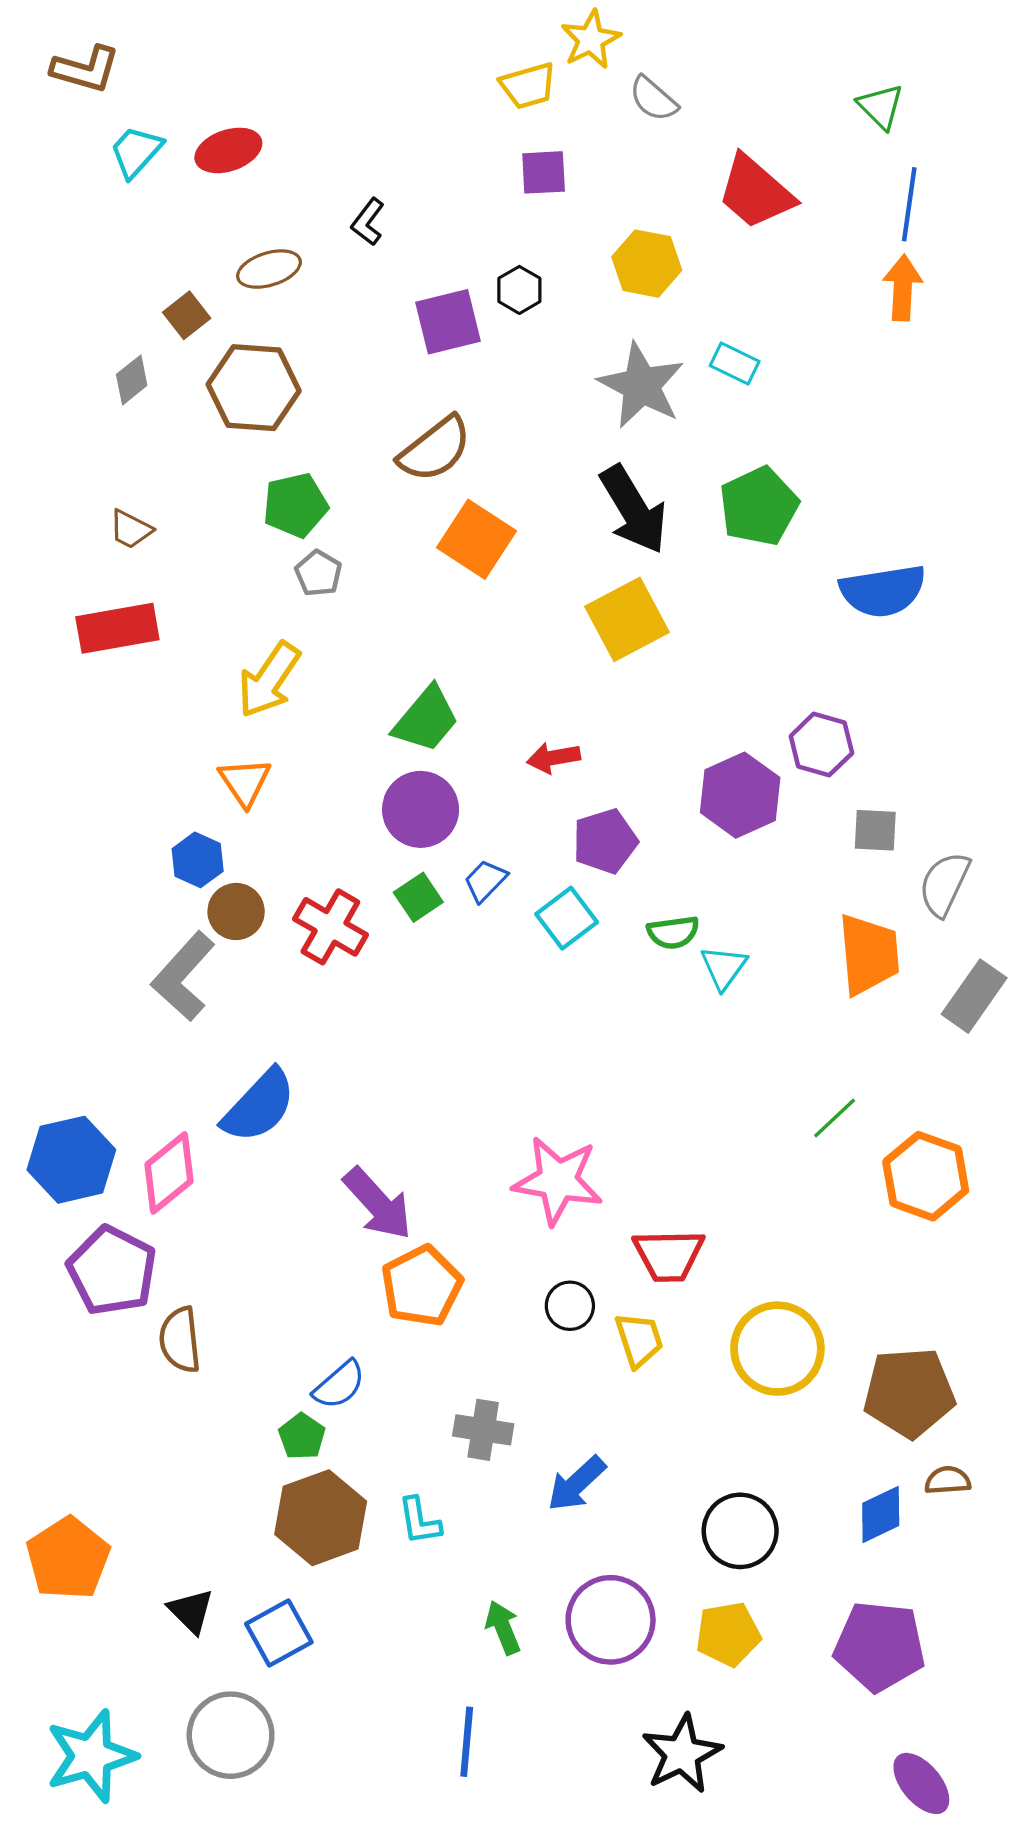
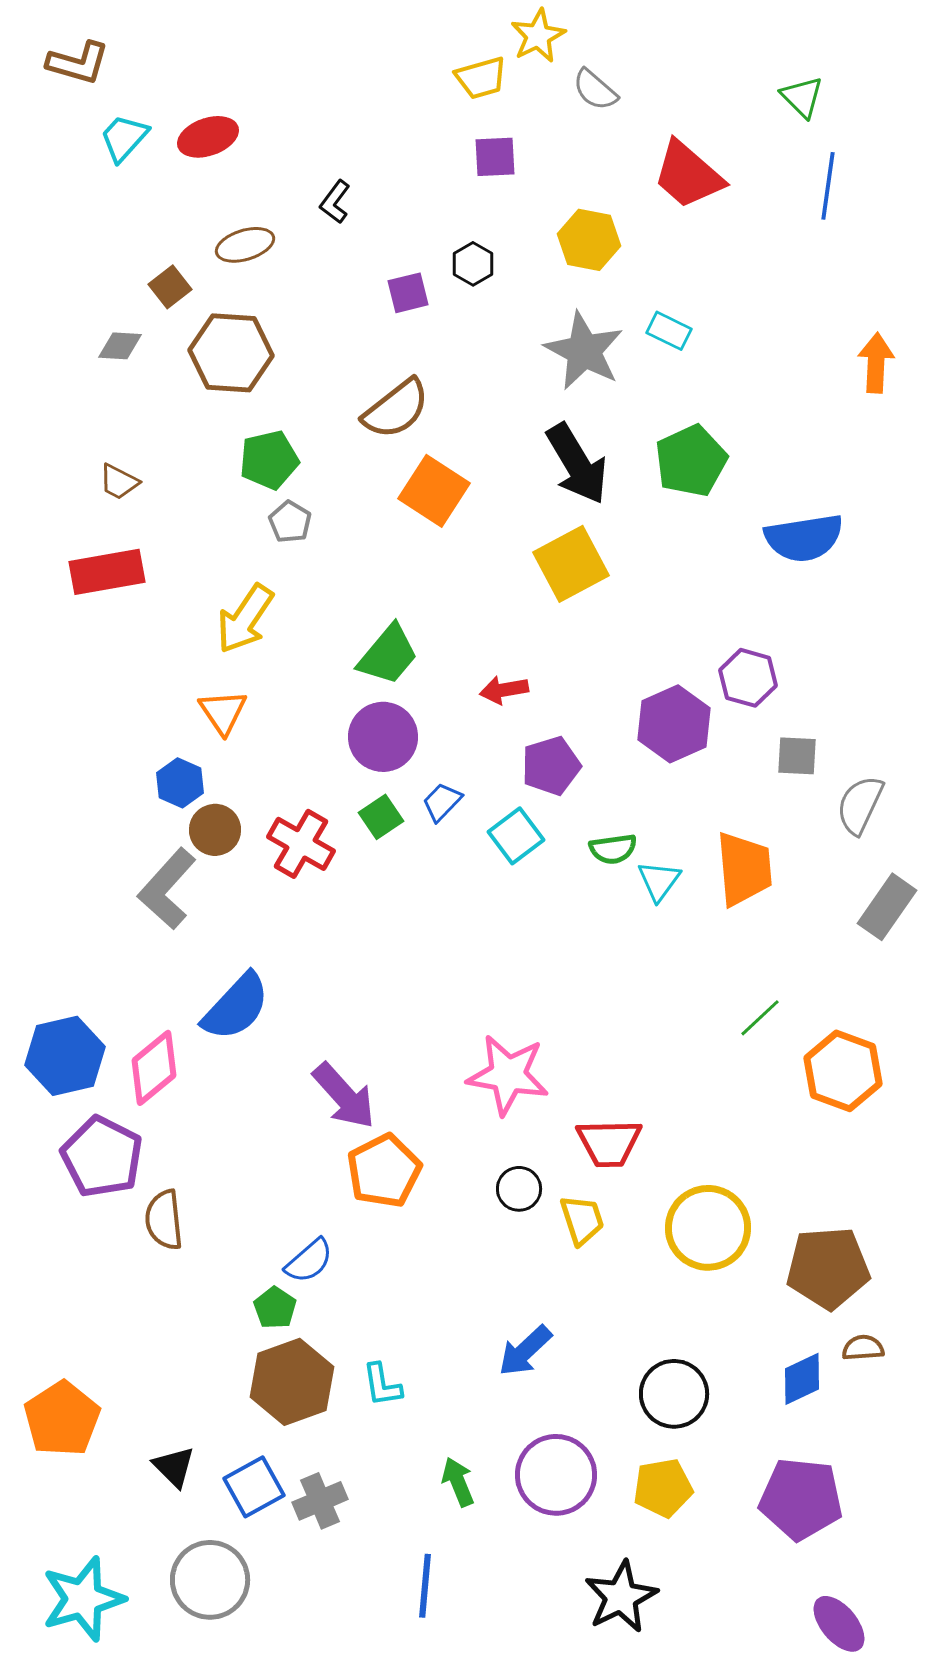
orange arrow: (903, 288) -> (876, 363), moved
purple square: (448, 322) -> (408, 293), size x0.7
gray diamond: (132, 380) -> (120, 346), turned 42
orange trapezoid: (869, 954) -> (744, 869), moved
gray cross: (483, 1430) -> (320, 1501), moved, turned -32

